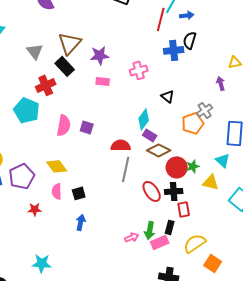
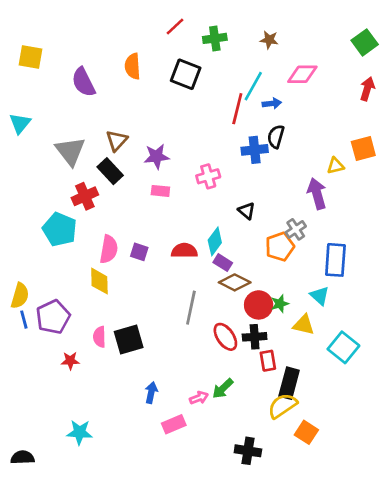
brown triangle: (70, 43) -> (117, 141), size x0.7
gray triangle: (35, 51) -> (70, 151), size x1.4
purple arrow: (221, 83) -> (317, 194), size x1.6
red semicircle: (121, 145) -> (184, 251), moved
yellow diamond: (57, 166) -> (99, 281), moved, turned 35
black square: (79, 193) -> (129, 339), size x1.6
blue arrow: (81, 222) -> (151, 392), moved
black rectangle: (170, 227) -> (289, 383), moved, size x1.6
green arrow: (150, 230) -> (223, 389), turned 36
pink rectangle: (160, 242) -> (174, 424), moved

